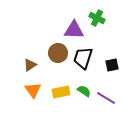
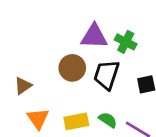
green cross: (97, 18) -> (126, 42), moved
brown triangle: (30, 65) -> (23, 86), moved

